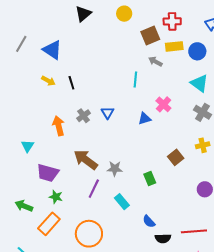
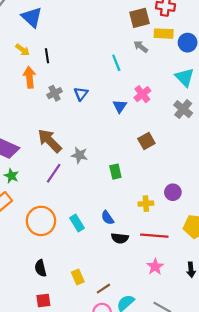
cyan line: (135, 80) -> (116, 63), turned -35
blue triangle: (145, 118) -> (120, 106), turned -48
orange arrow: (59, 126) -> (29, 77), moved
yellow cross: (203, 145) -> (146, 204), moved
brown square: (176, 157) -> (146, 141), moved
cyan rectangle: (122, 202) -> (77, 223), moved

